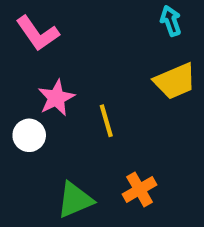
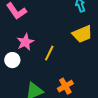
yellow line: (106, 121) -> (49, 53), turned 42

